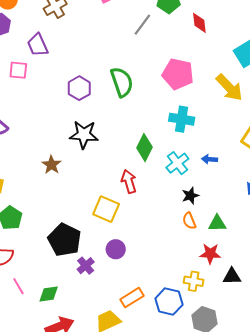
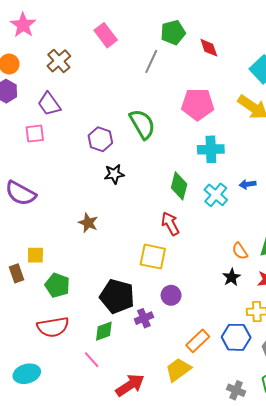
black star: (84, 135) -> (114, 174), moved, size x0.7
black star: (190, 196) -> (232, 277), moved
purple cross: (86, 266) -> (144, 318), turned 30
pink line: (18, 286) -> (92, 360), moved
green diamond: (49, 294) -> (104, 331), moved

